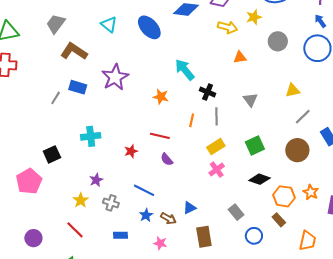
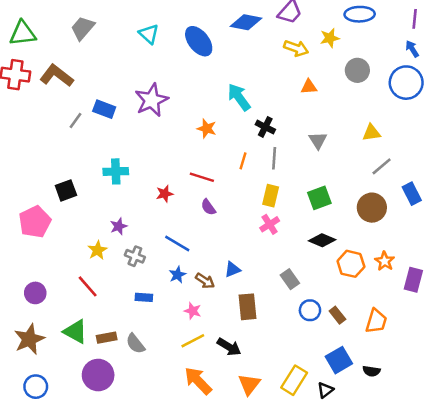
brown L-shape: (74, 51) -> (57, 76), moved
yellow rectangle: (216, 147) -> (271, 196), turned -48
brown rectangle: (279, 220) -> (337, 315), moved

